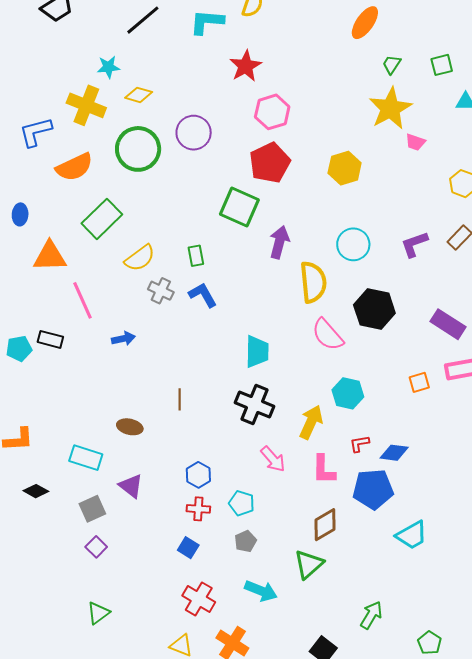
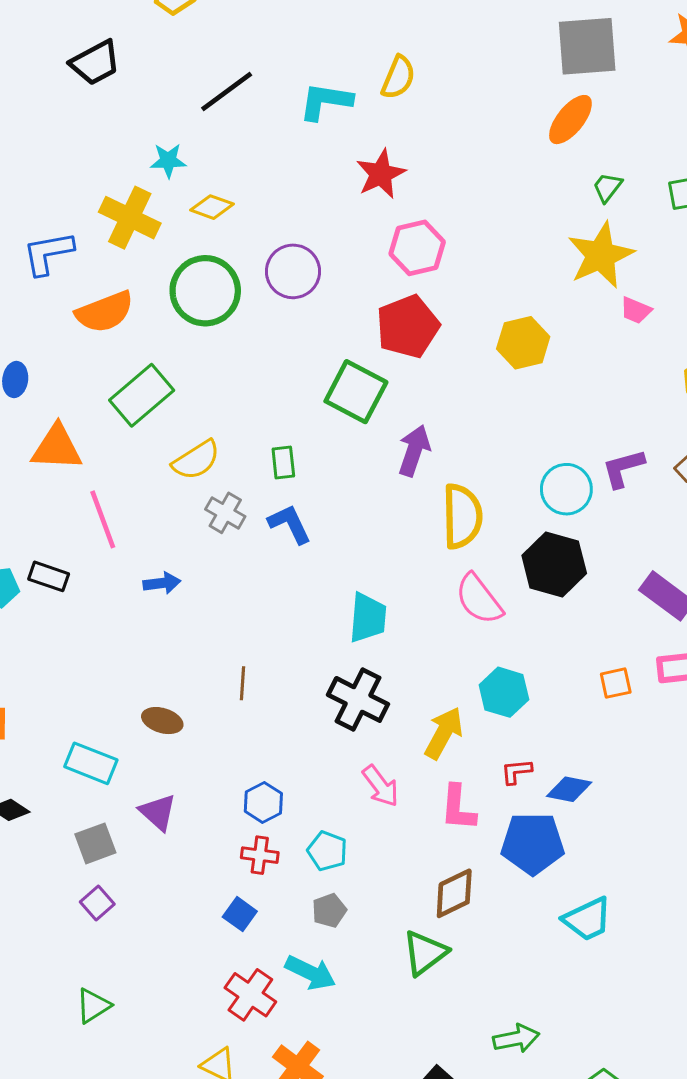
cyan circle: (353, 244) -> (566, 489), moved
cyan arrow: (261, 591) -> (310, 973), moved
green arrow: (371, 615) -> (516, 1038), turned 44

